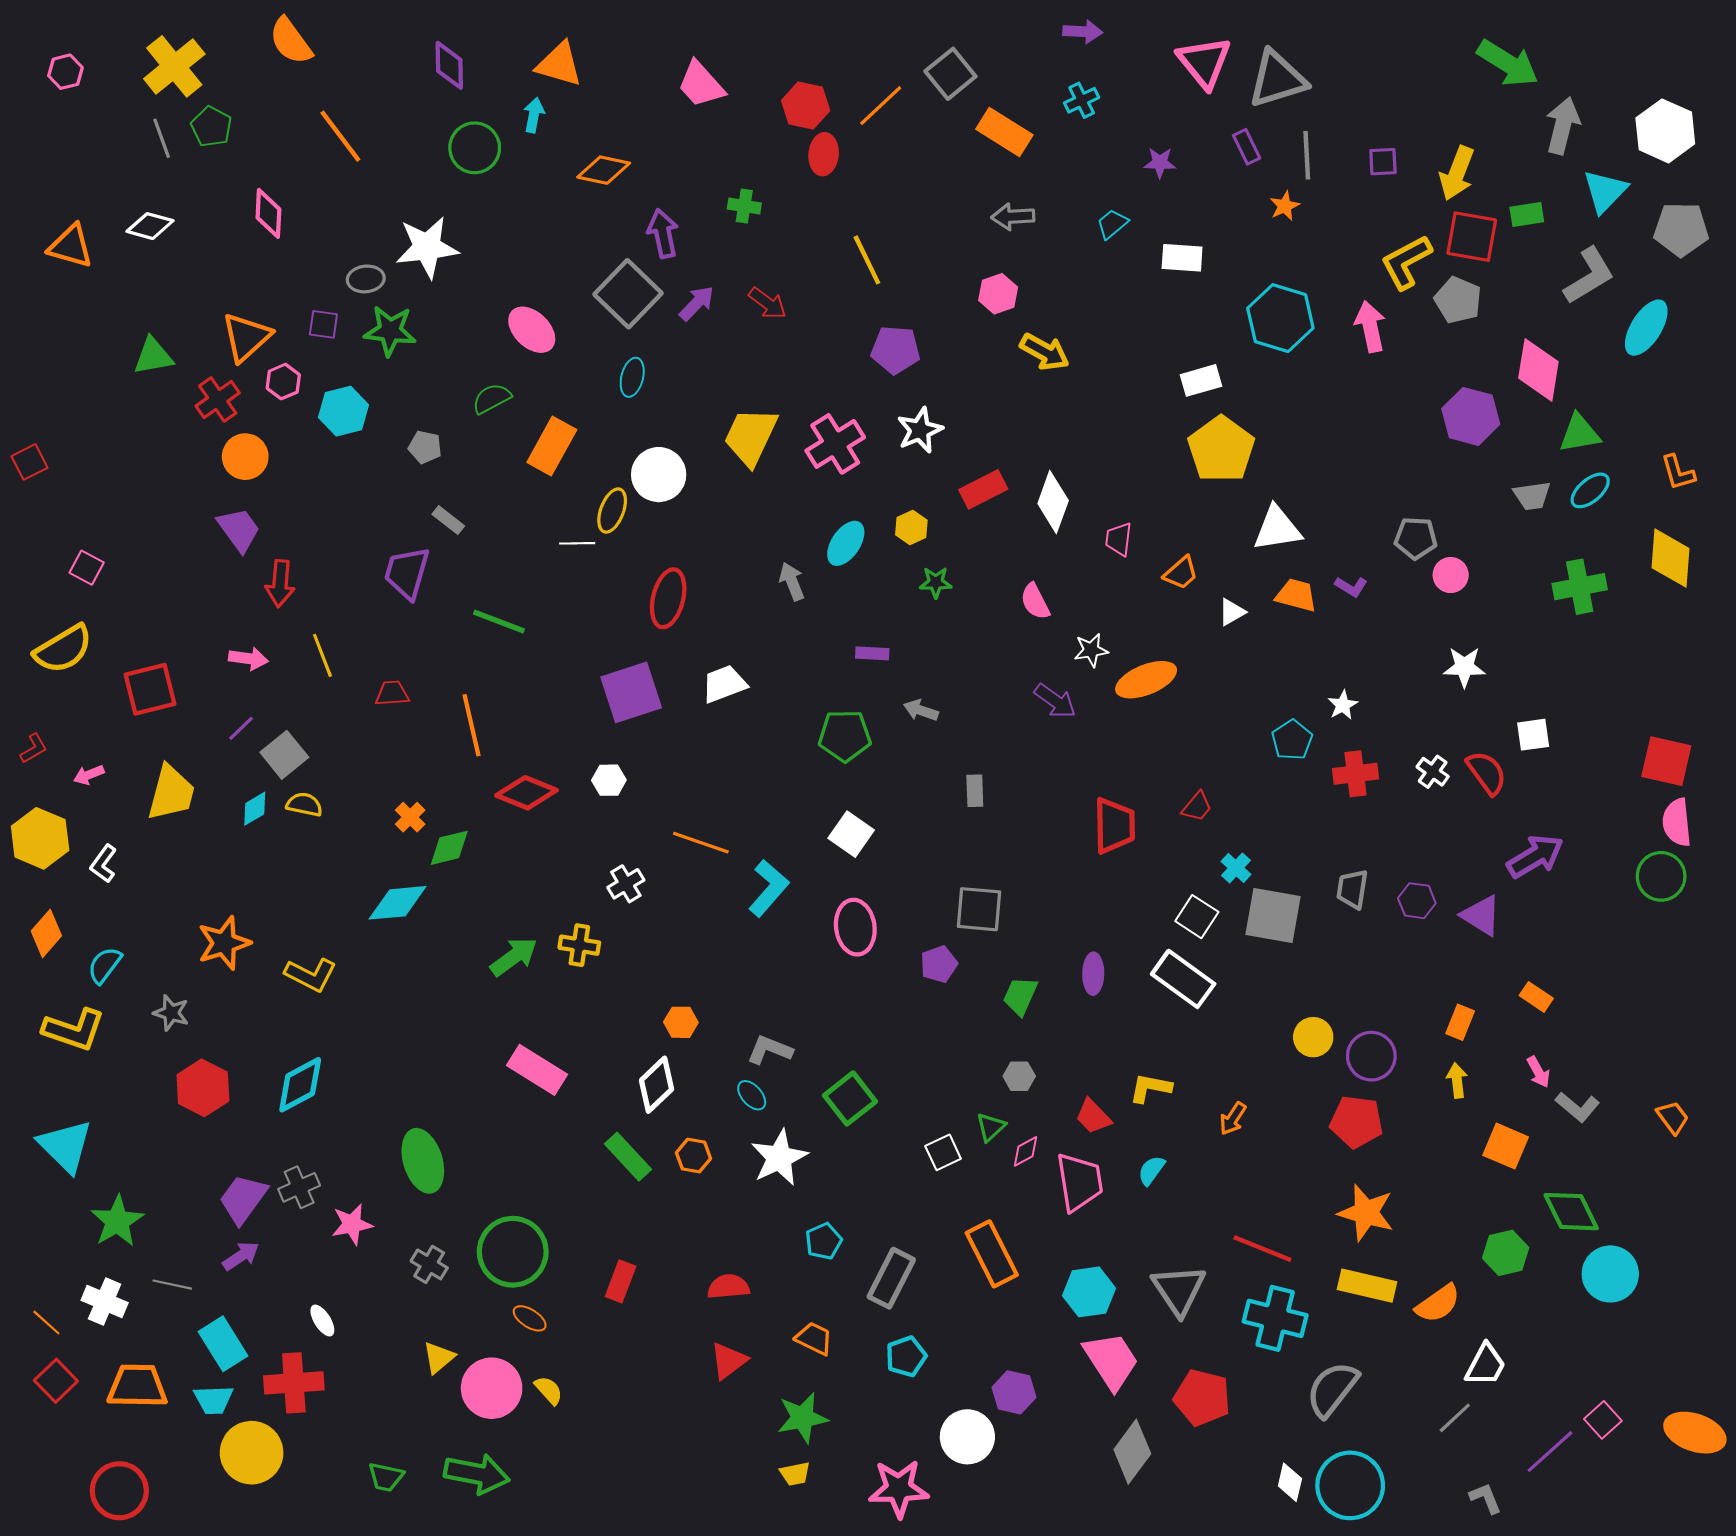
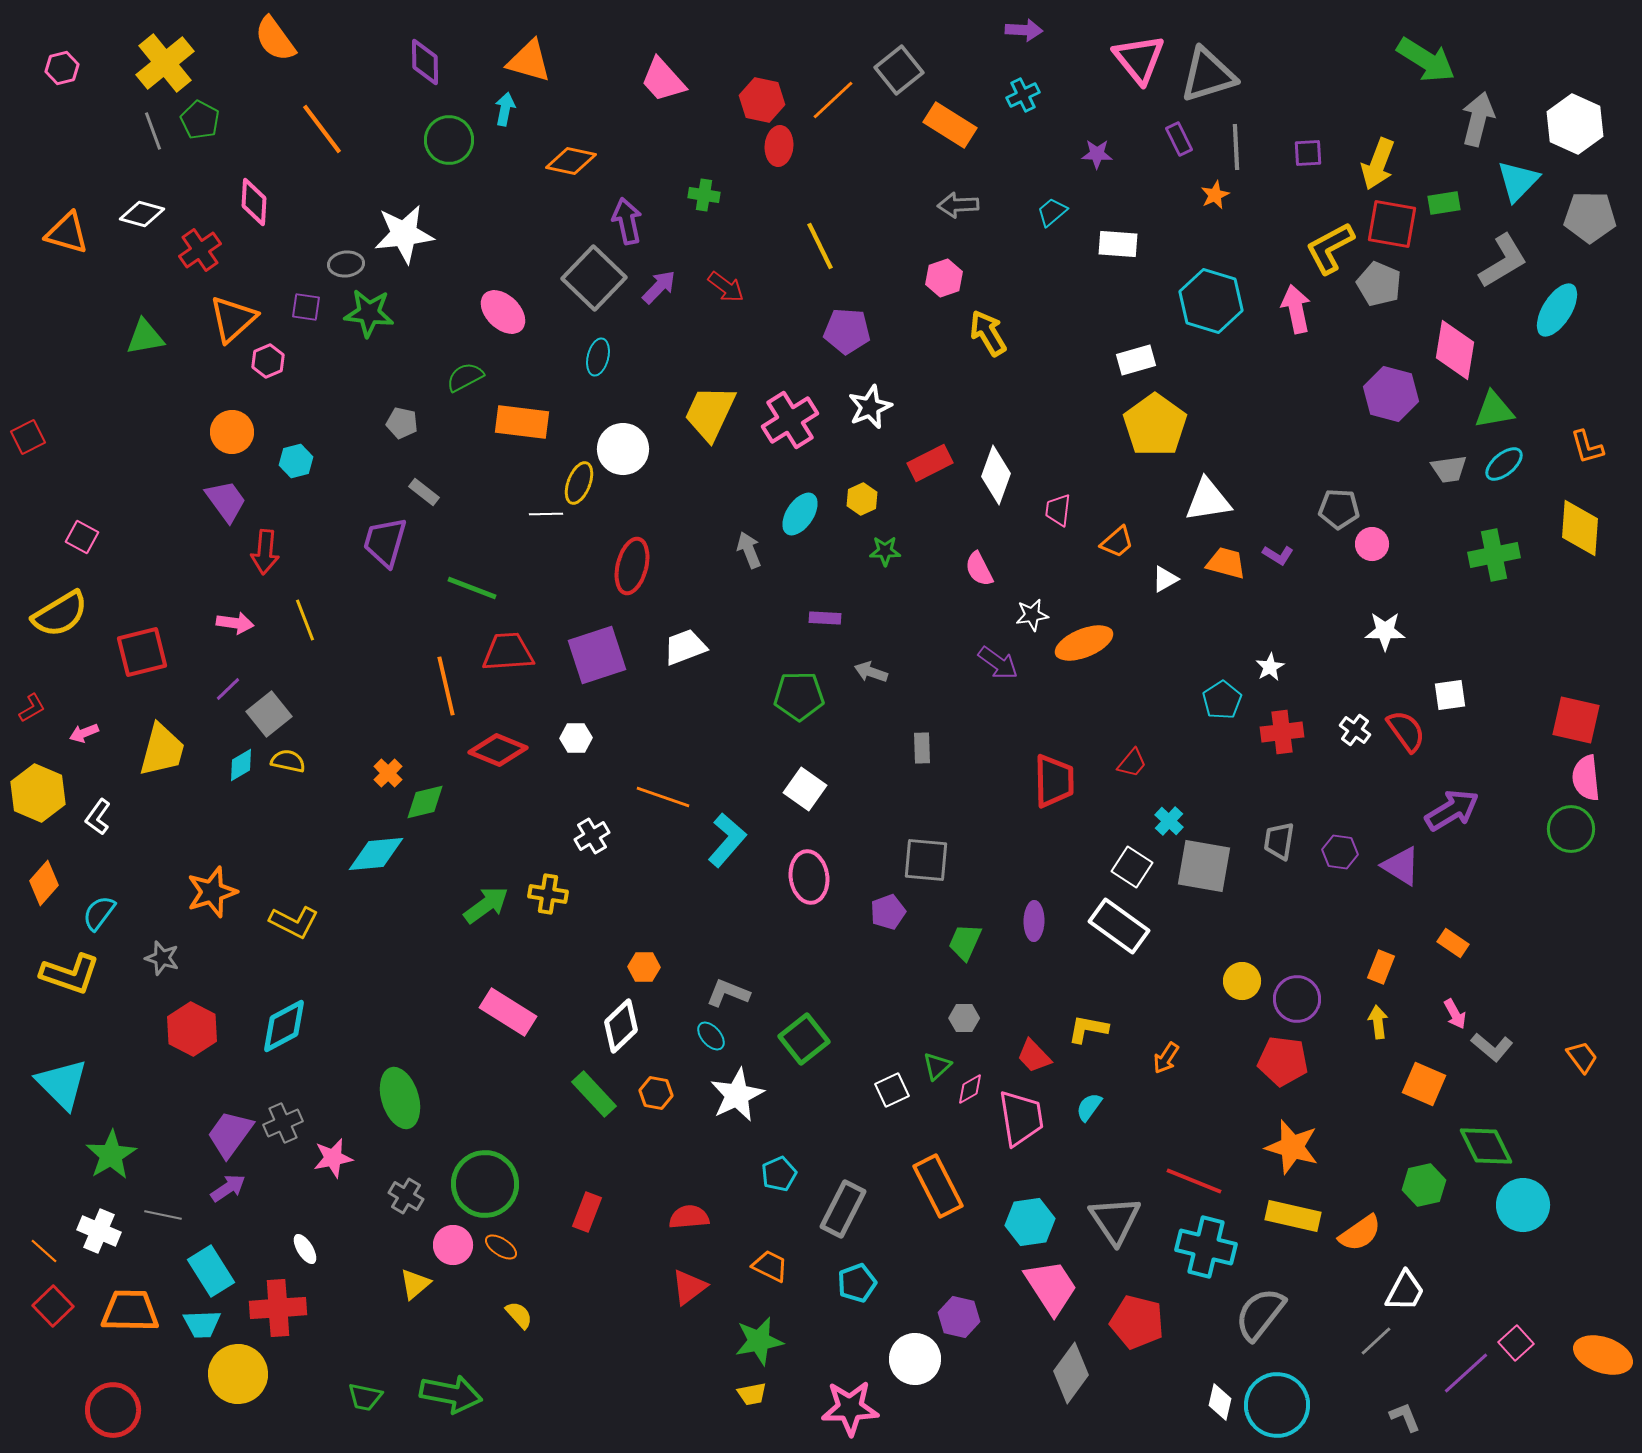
yellow arrow: (1045, 352) -> (988, 333), turned -150
red cross: (218, 399) -> (200, 250), moved
cyan hexagon: (344, 411) -> (296, 461), moved, size x0.7
orange rectangle: (552, 446) -> (522, 422), turned 68
red trapezoid: (392, 693) -> (508, 652), moved, size x1.6
pink circle: (492, 1388) -> (453, 1245), moved, size x0.7

